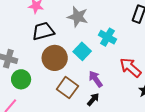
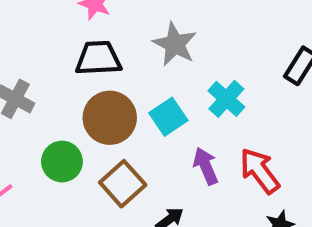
green circle: (21, 79) -> (62, 162), moved
purple arrow: (96, 79) -> (206, 166), moved

